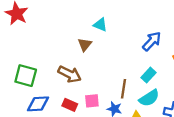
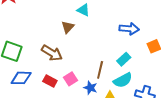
blue arrow: (152, 41) -> (129, 29), turned 48
pink square: (92, 101) -> (70, 79), turned -32

